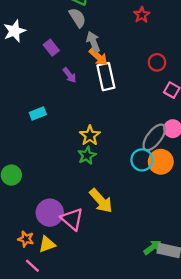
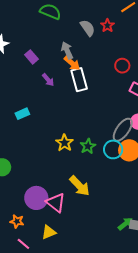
gray semicircle: (77, 18) -> (88, 28), moved
yellow star: (90, 136) -> (65, 143), moved
green star: (87, 155) -> (88, 146), moved
yellow triangle: (47, 244) -> (49, 232), moved

